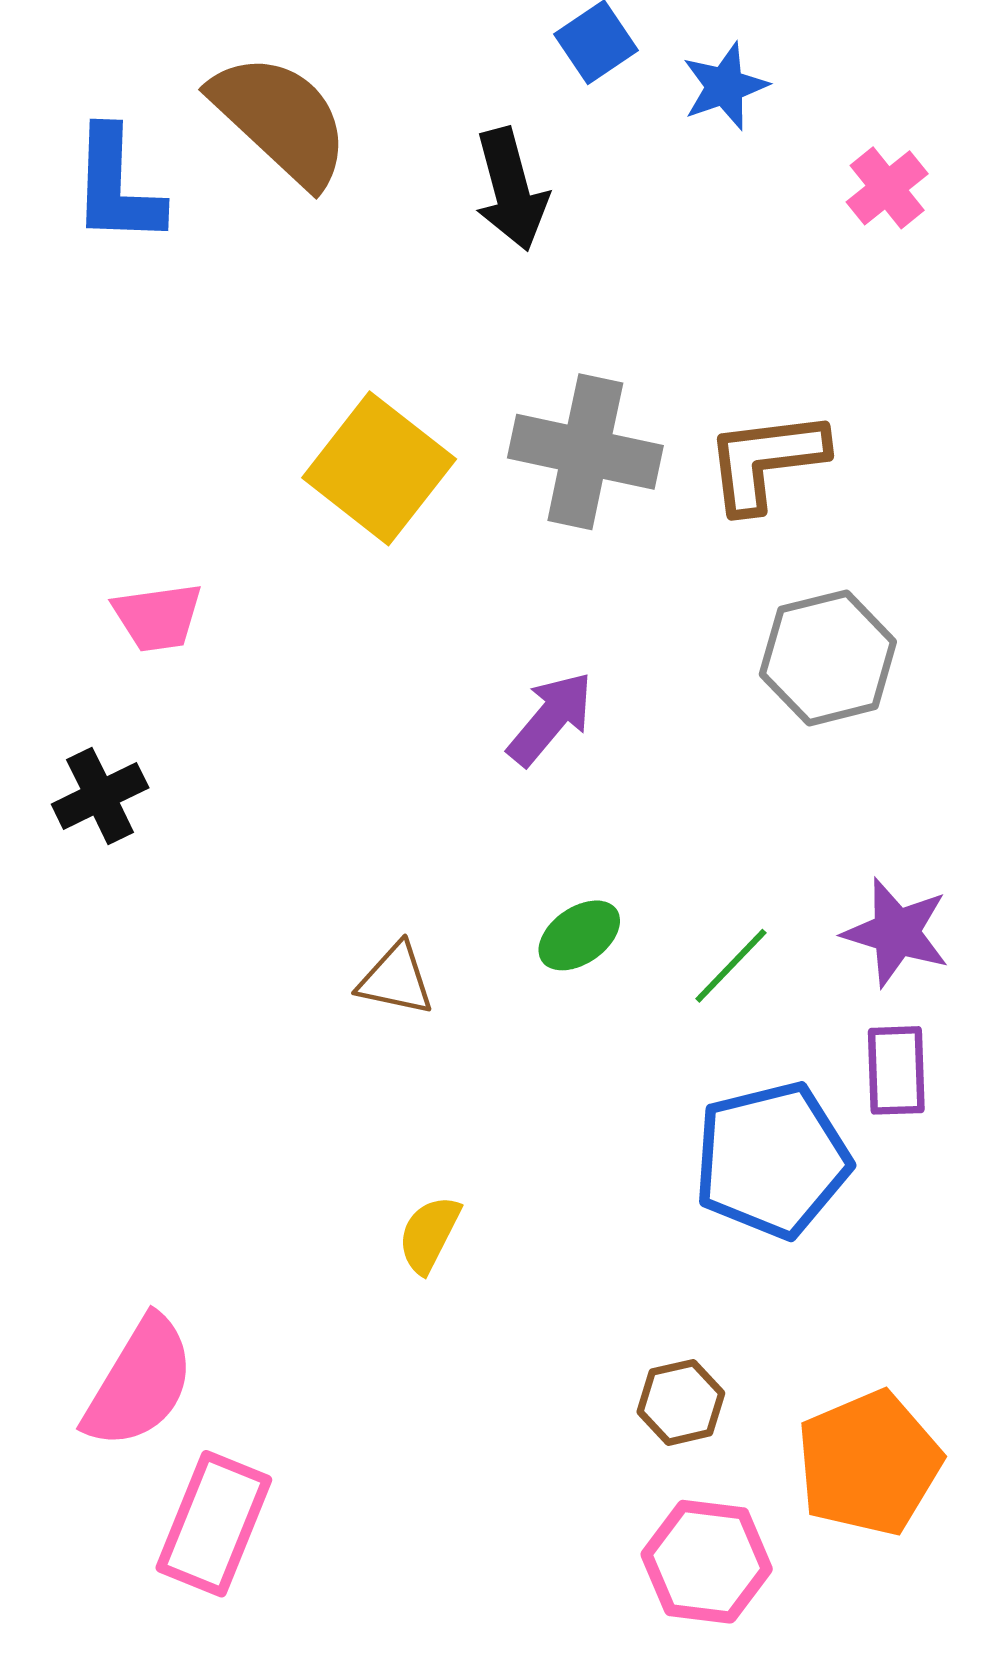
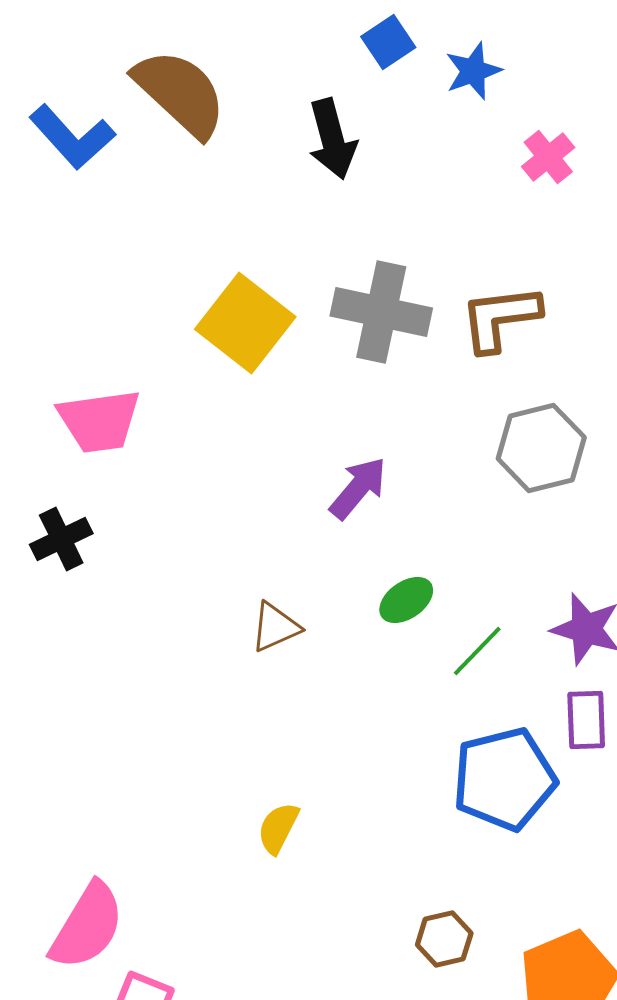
blue L-shape: (117, 186) -> (72, 137), turned -44
pink cross: (887, 188) -> (548, 157), moved
pink trapezoid: (158, 617) -> (99, 421), size x1.4
green ellipse: (579, 935) -> (406, 600), moved
brown triangle: (396, 979) -> (275, 627), moved, turned -36

